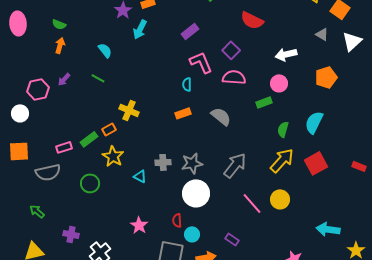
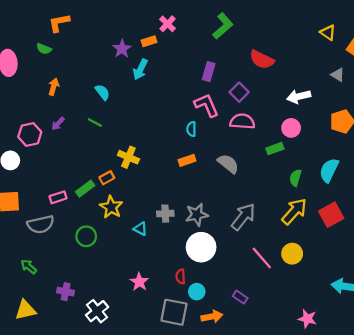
green semicircle: (59, 24) -> (44, 49), moved
purple rectangle: (190, 31) -> (209, 72), moved, turned -36

